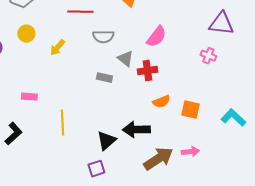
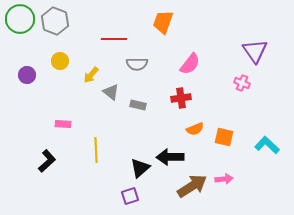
purple triangle: (221, 24) -> (255, 51), turned 48
gray triangle: (125, 59) -> (111, 92), moved

